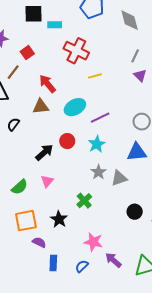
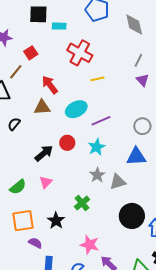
black circle: (135, 212) -> (132, 216), size x1.6

